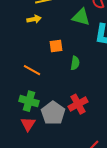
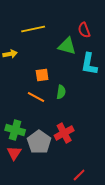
yellow arrow: (34, 19) -> (10, 54), moved
orange line: (32, 70) -> (36, 97), moved

